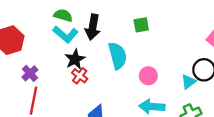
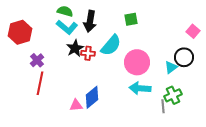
cyan semicircle: (118, 56) -> (111, 45), turned 55
red cross: (80, 76) -> (88, 53), moved, turned -32
pink circle: (148, 76) -> (137, 62), size x1.6

